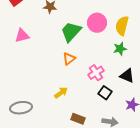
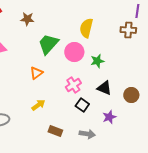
pink circle: (97, 23) -> (74, 52), moved
yellow semicircle: (122, 26) -> (86, 28), moved
orange triangle: (69, 59) -> (36, 73), moved

